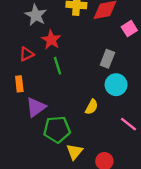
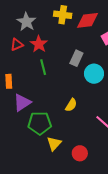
red triangle: (27, 54) -> (17, 44), moved
gray rectangle: (107, 59) -> (76, 58), moved
cyan circle: (116, 85) -> (94, 74), moved

